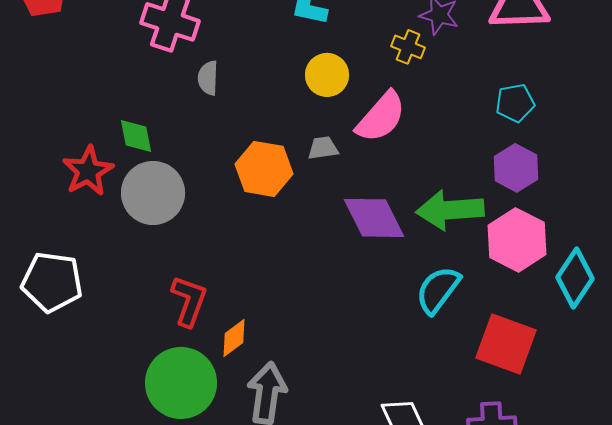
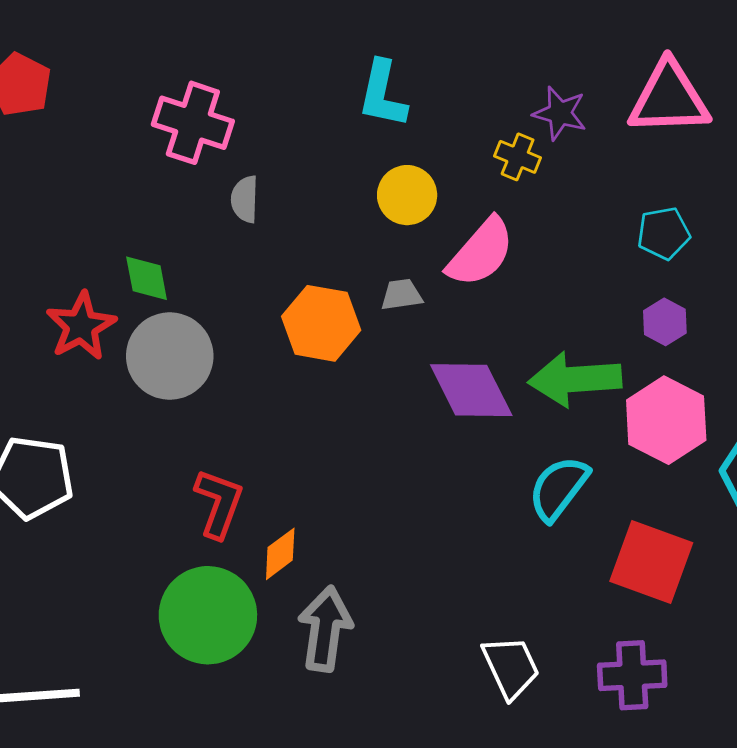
purple hexagon: (516, 168) -> (665, 322), size x0.7

